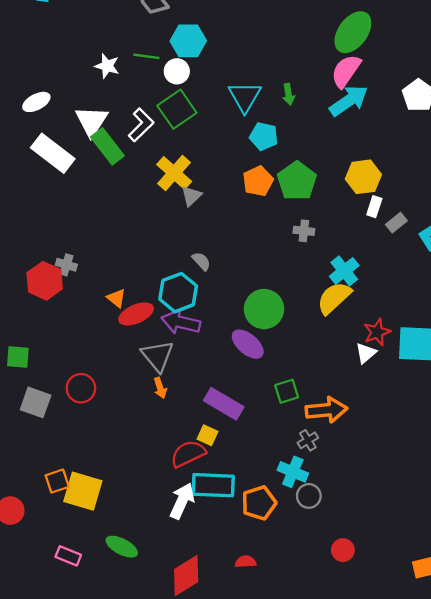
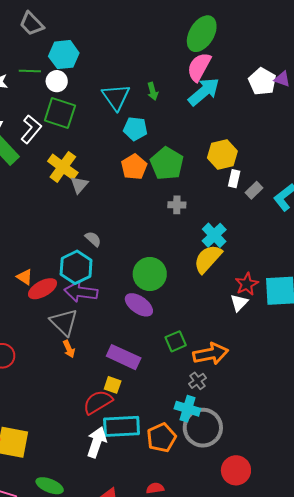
green square: (177, 109) -> (60, 113), turned -32
gray circle: (309, 496) -> (203, 428), size x1.8
red circle: (343, 550) -> (236, 470), size x1.5

